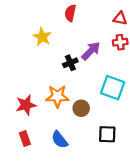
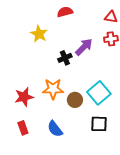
red semicircle: (70, 13) -> (65, 12), turned 63
cyan square: (113, 88) -> (99, 93), moved, turned 30

